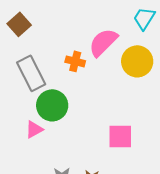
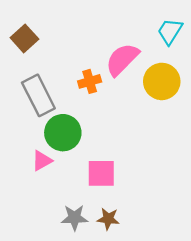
orange cross: (75, 61) -> (90, 81), turned -30
pink square: (120, 136) -> (101, 173), moved

